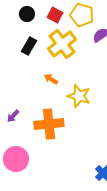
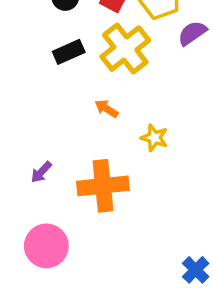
black rectangle: (29, 46) -> (69, 52), turned 36
yellow star: (79, 96) -> (154, 138), size x0.7

